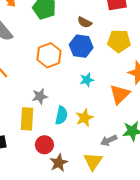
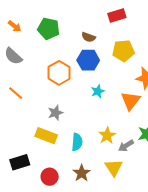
cyan semicircle: (61, 115) -> (77, 142), moved
yellow star: (84, 118) -> (107, 135), moved
yellow rectangle: (27, 119) -> (46, 136), turned -65
red circle: (44, 145) -> (50, 177), moved

